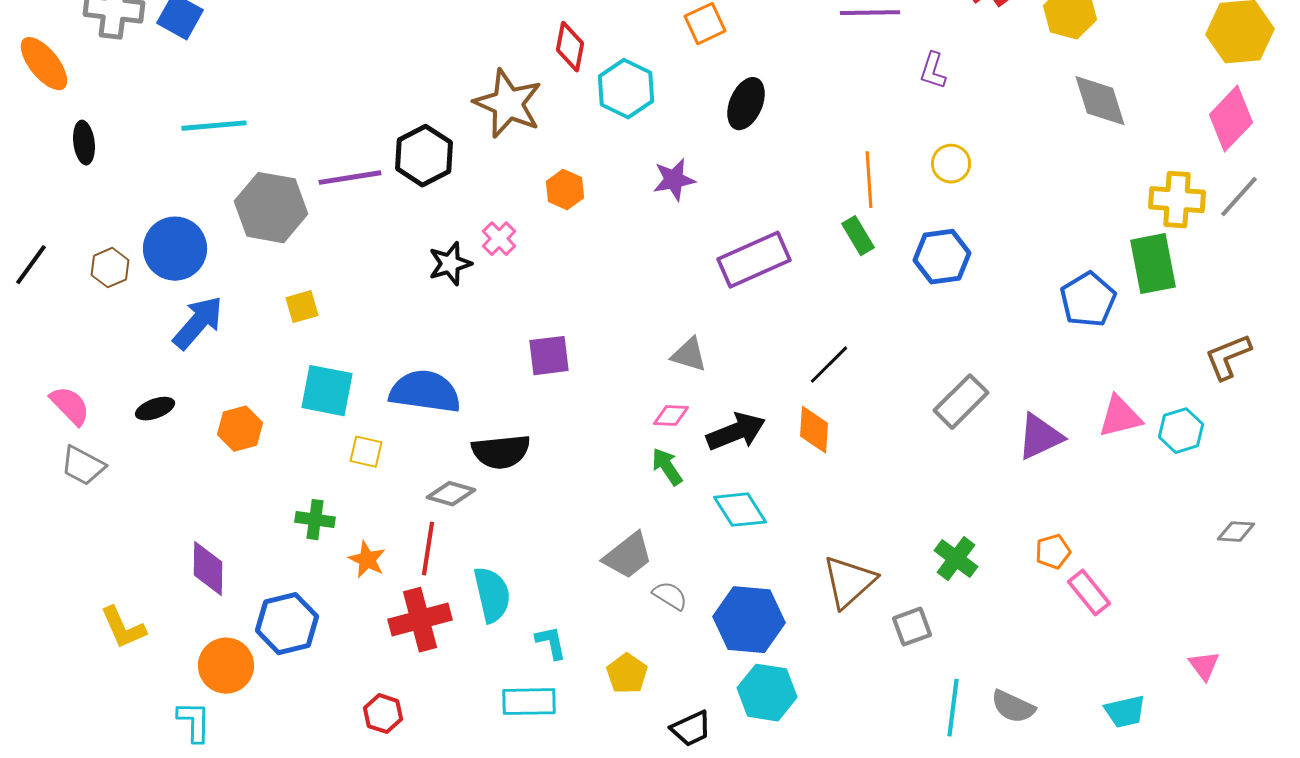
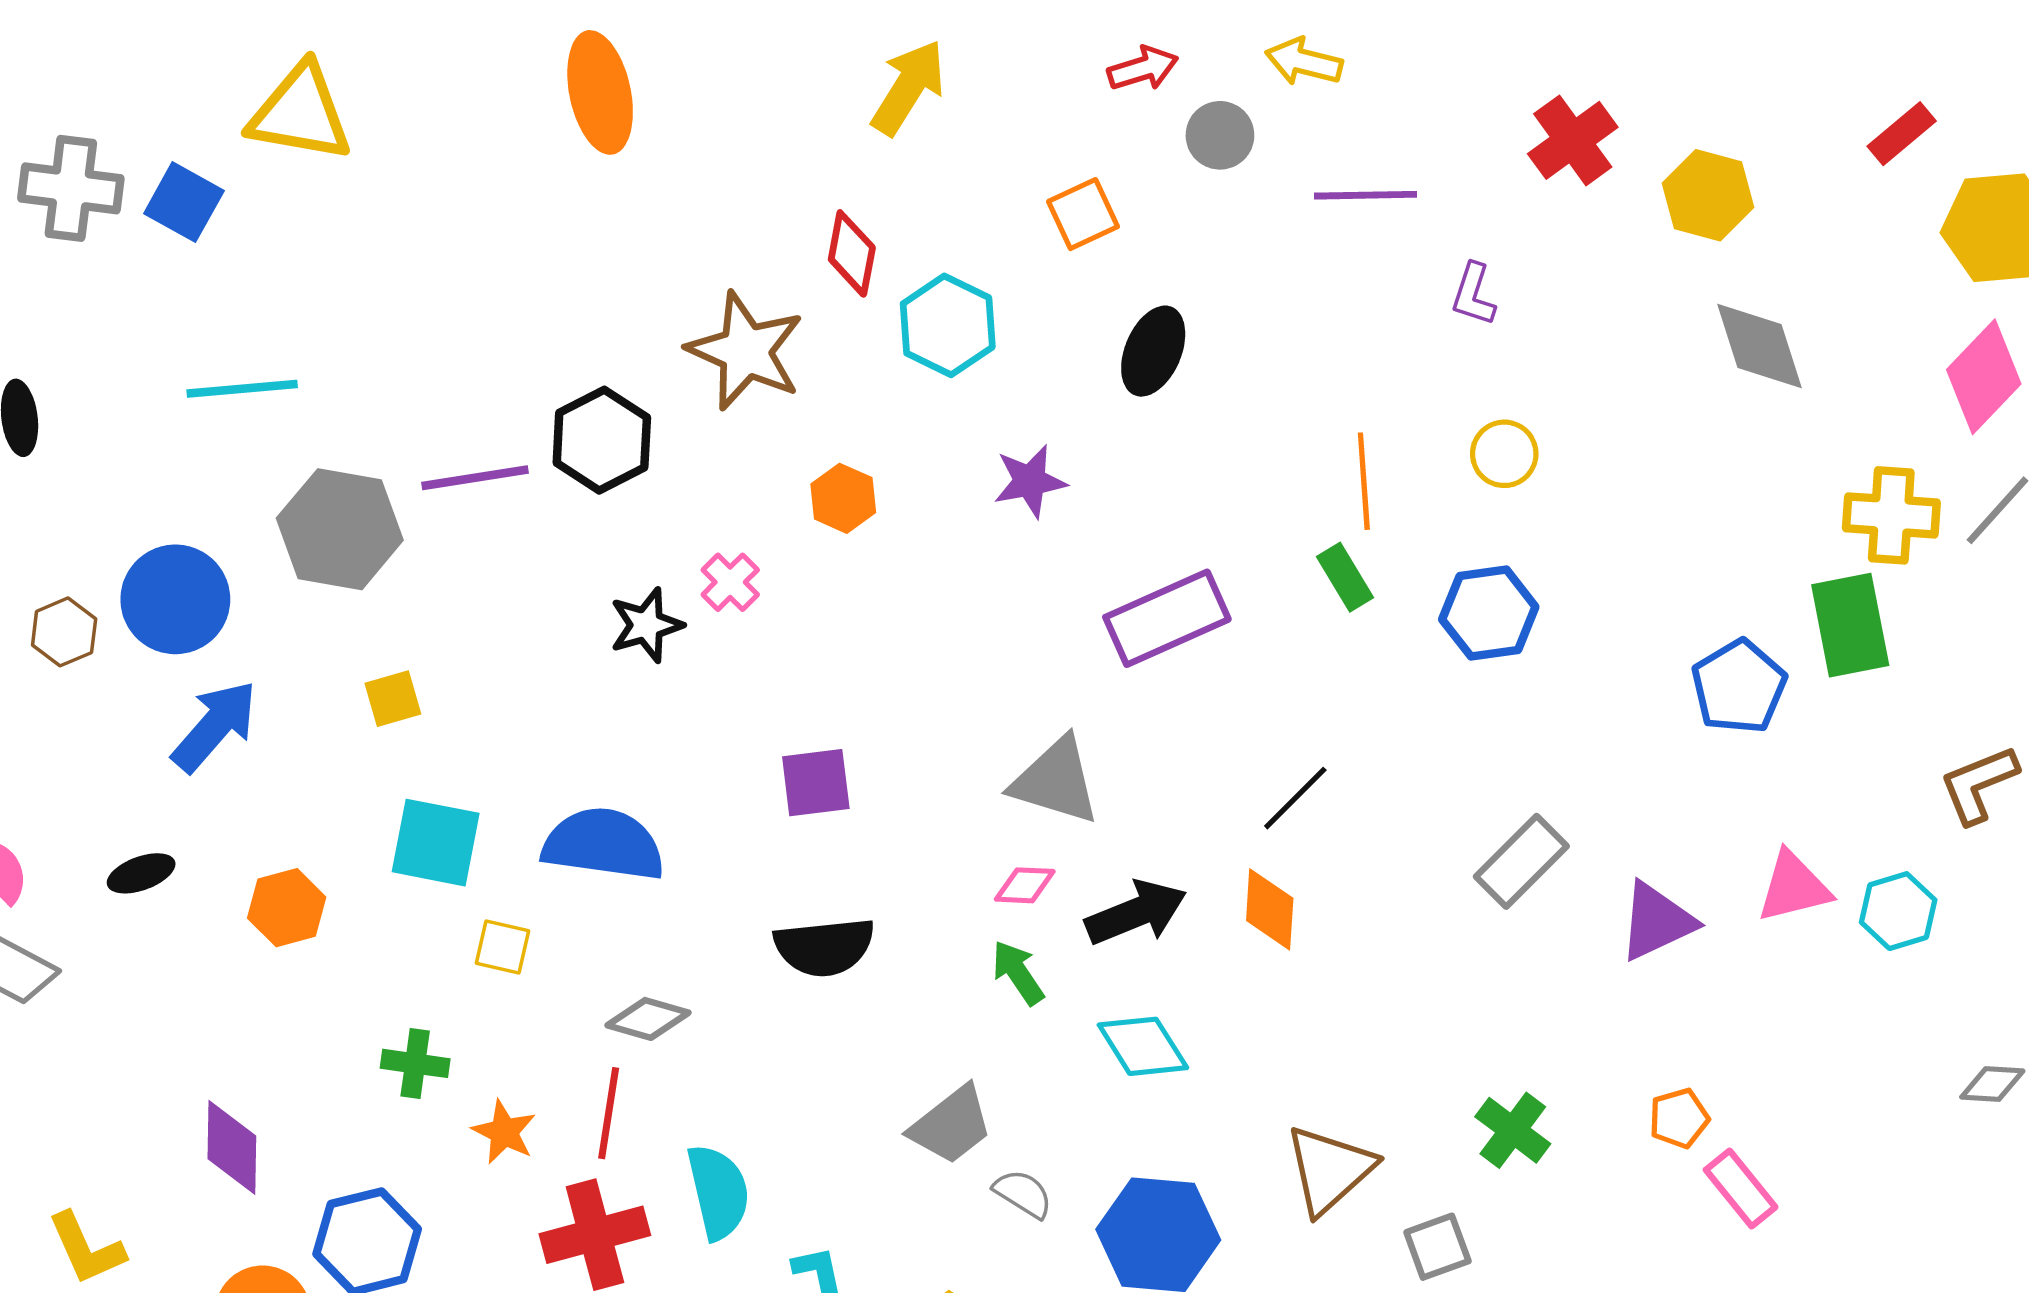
gray triangle: (689, 355) -> (1056, 781), size x1.5
black semicircle: (501, 452) -> (824, 947), moved

